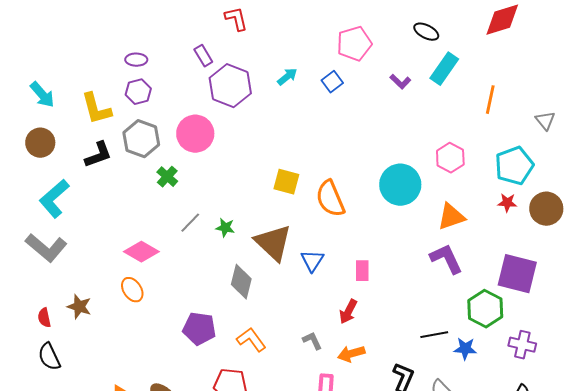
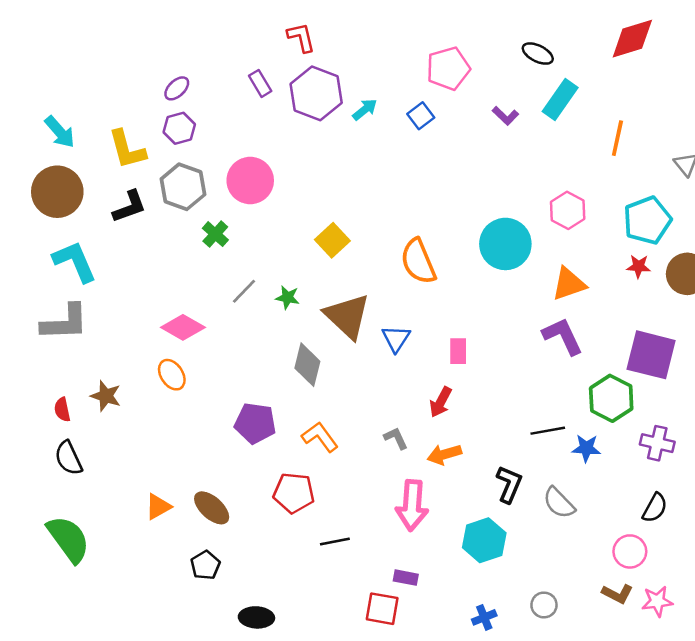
purple ellipse: (136, 60) -> (177, 88), turned -45
purple hexagon: (230, 86) -> (316, 93), moved
brown circle: (40, 143) -> (57, 192), size x1.4
yellow square: (286, 182) -> (332, 240), moved, turned 32
cyan L-shape: (54, 199) -> (75, 261), turned 108
gray L-shape: (46, 248) -> (65, 322), turned -42

